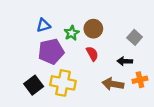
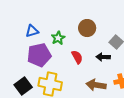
brown circle: (93, 29) -> (87, 28), moved
black arrow: (125, 61) -> (103, 57), moved

